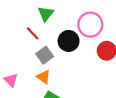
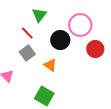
gray square: (45, 55) -> (27, 53), moved
orange triangle: (44, 77) -> (50, 65), moved

